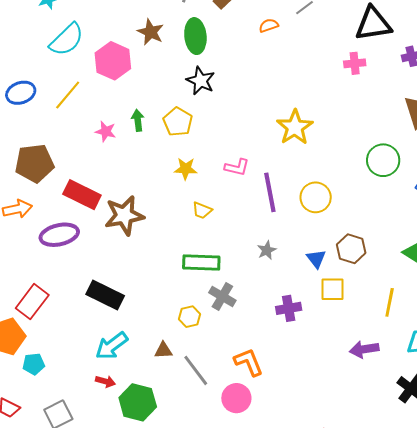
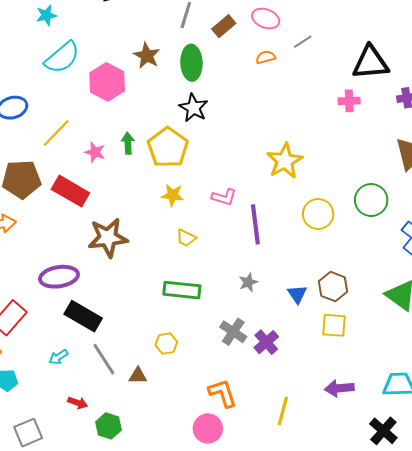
yellow line: (68, 95) -> (56, 133), moved
yellow pentagon: (178, 122) -> (168, 147), size x1.4
red rectangle: (82, 195) -> (70, 191), moved
yellow circle: (316, 197) -> (318, 214), moved
purple ellipse: (59, 235) -> (59, 277), moved
yellow square: (332, 289) -> (334, 325), moved
gray cross: (222, 296) -> (233, 332), moved
yellow line: (390, 302) -> (283, 411), moved
purple cross: (289, 308) -> (266, 342), turned -35
cyan arrow: (112, 346) -> (58, 357), moved, size x0.6
gray line: (196, 370) -> (104, 359), moved
green hexagon: (138, 402) -> (109, 426), size x0.7

